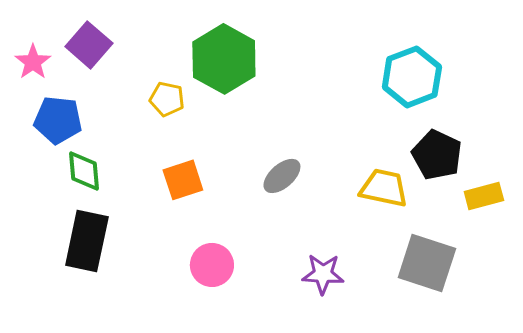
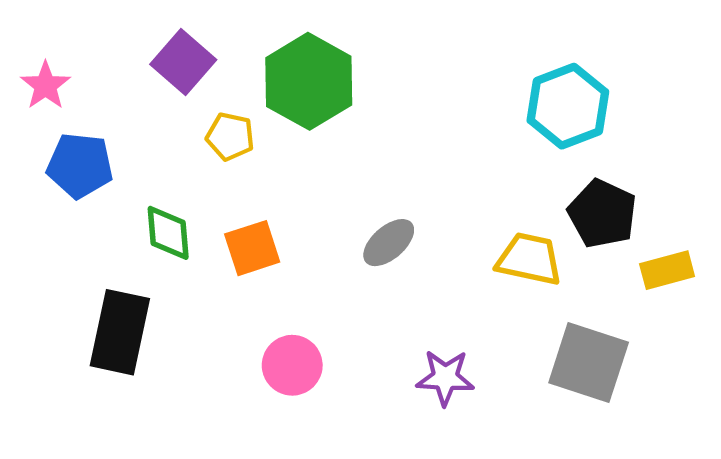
purple square: (89, 45) -> (183, 62), moved
green diamond: (84, 171) -> (168, 233), moved

